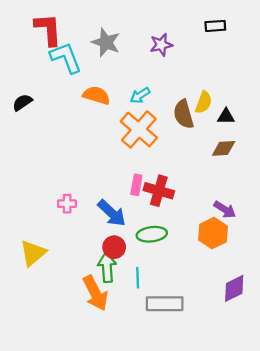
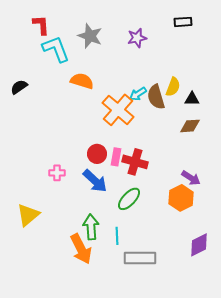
red L-shape: (48, 29) -> (41, 25), size x0.7
cyan arrow: (140, 95) -> (138, 94), moved
green ellipse: (152, 234) -> (129, 199), turned -40
red circle: (114, 247) -> (97, 154), moved

